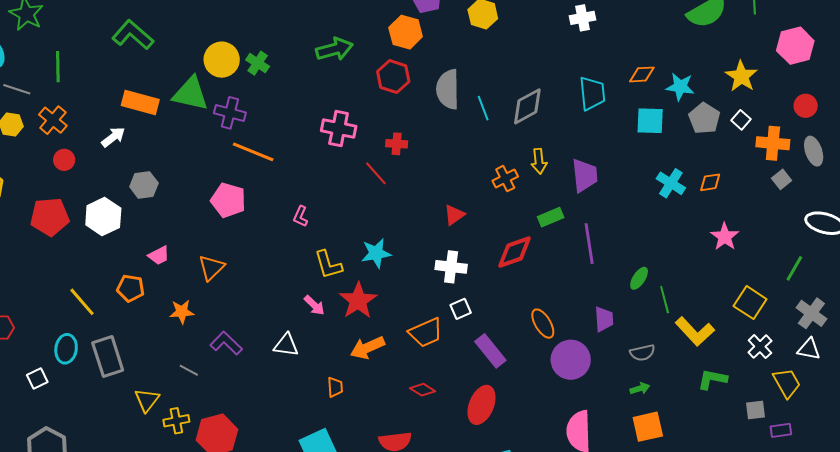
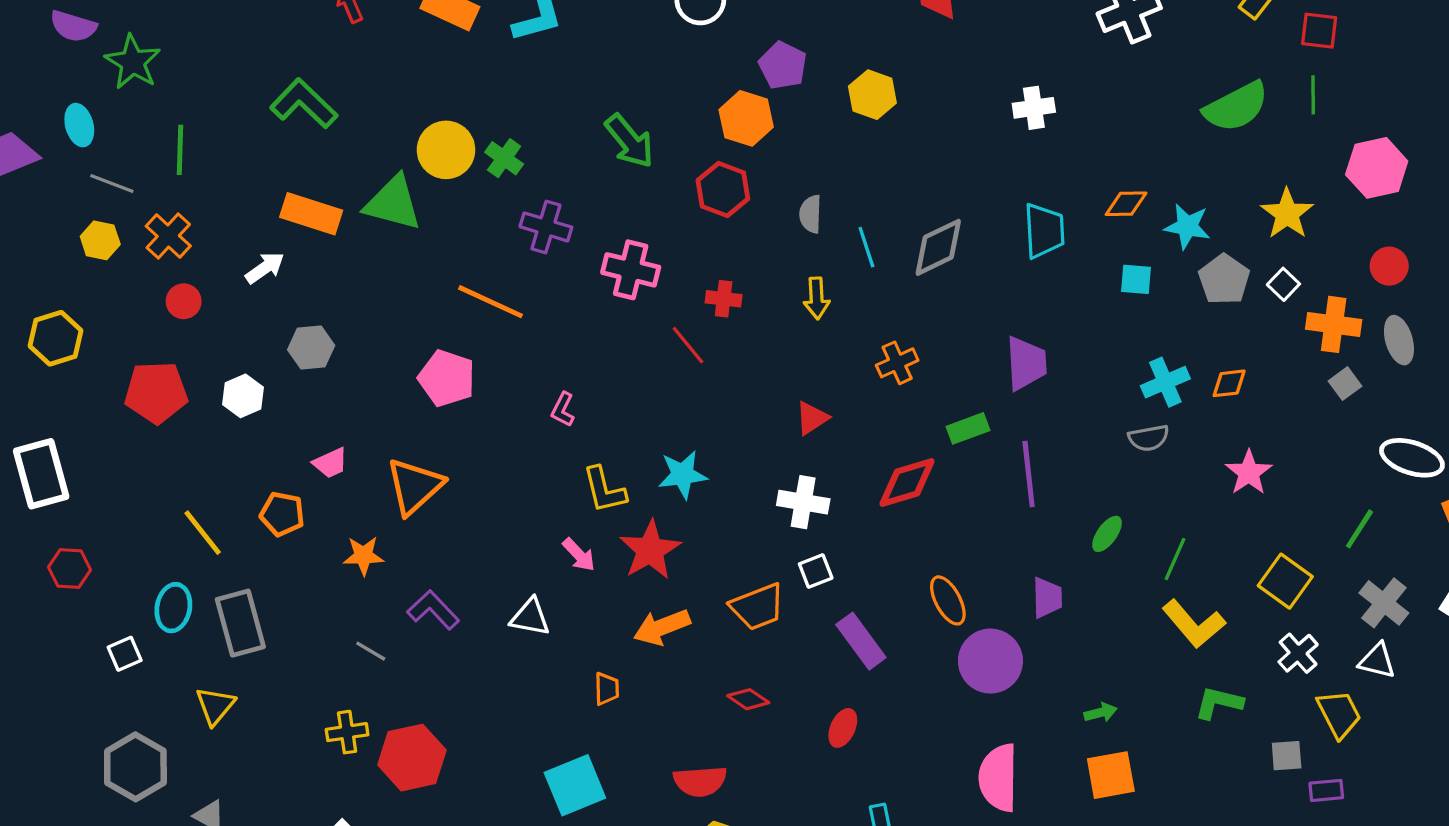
green arrow: (334, 49) -> (629, 141), turned 63
gray semicircle: (448, 89) -> (811, 214), size x0.6
purple cross: (230, 113) -> (546, 227), moved
cyan square: (650, 121) -> (1136, 279), size x0.7
yellow arrow: (539, 161) -> (817, 298), moved
cyan cross: (671, 183) -> (1165, 382), turned 32
white hexagon: (103, 217) -> (243, 396), size x0.7
orange triangle: (211, 268) -> (415, 486), size x1.4
green line: (665, 300) -> (1175, 559), moved, turned 36
gray semicircle: (642, 353) -> (1149, 438), moved
yellow triangle: (147, 400) -> (215, 706), moved
red ellipse: (482, 405) -> (843, 728), size x0.6

